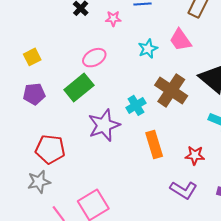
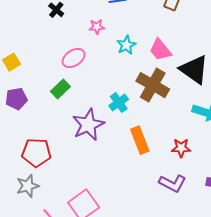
pink star: (113, 19) -> (97, 27), moved
pink trapezoid: (180, 40) -> (160, 50), moved
green rectangle: (79, 87) -> (60, 89), size x0.7

